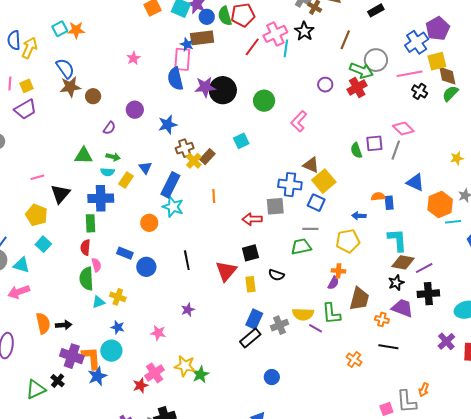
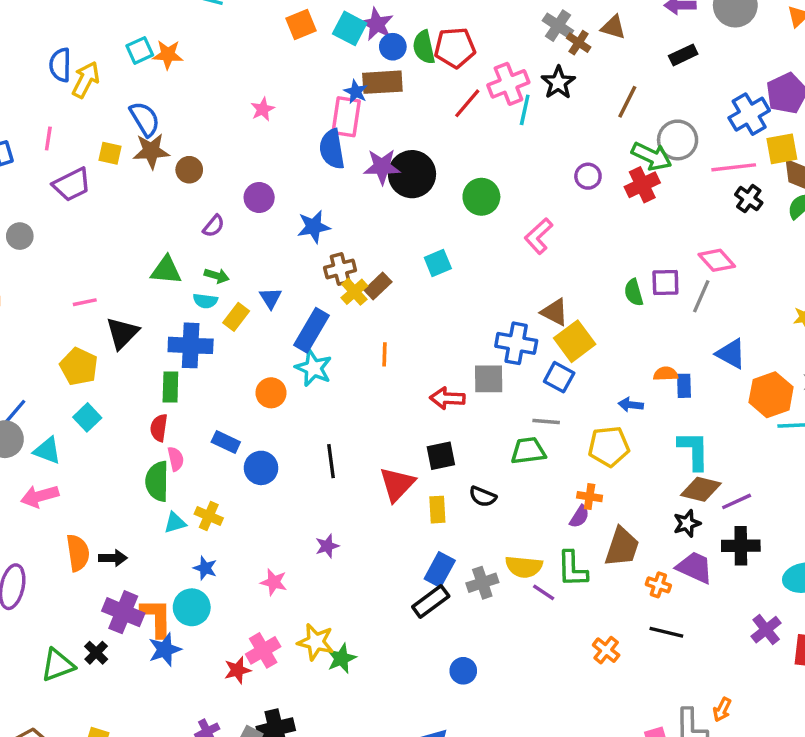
yellow square: (27, 86) -> (110, 153), moved, turned 32

